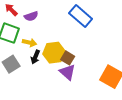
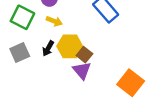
yellow arrow: (29, 43) -> (54, 21), moved

